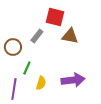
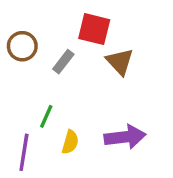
brown triangle: (70, 36) -> (120, 62), turned 36
brown circle: (13, 47) -> (22, 46), moved

